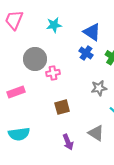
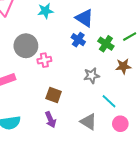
brown square: (62, 107) -> (54, 95), turned 35
purple arrow: (68, 142) -> (51, 120), moved

